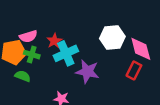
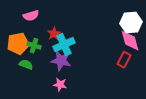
pink semicircle: (28, 36) -> (31, 16), moved
white hexagon: (112, 37) -> (131, 23), moved
purple star: (87, 72) -> (61, 61), moved

